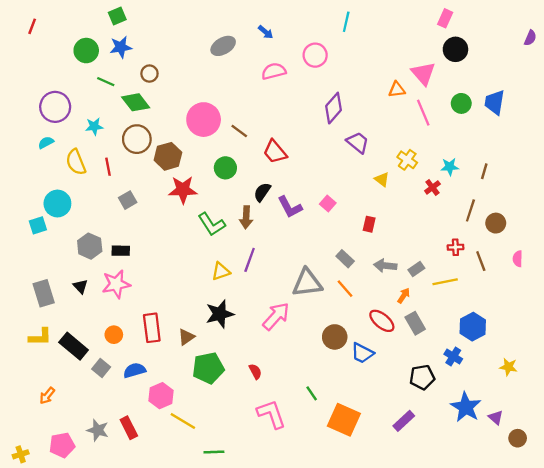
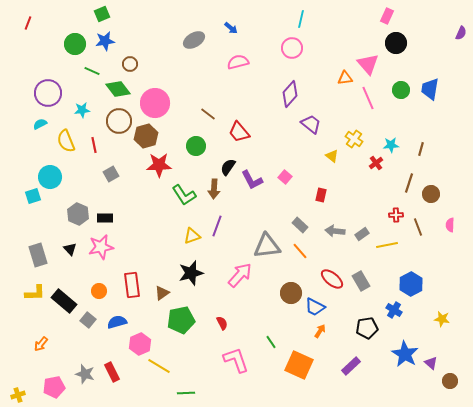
pink circle: (315, 55) -> (292, 48), moved
pink circle: (204, 120) -> (155, 103), moved
orange arrow: (404, 296) -> (320, 331), moved

